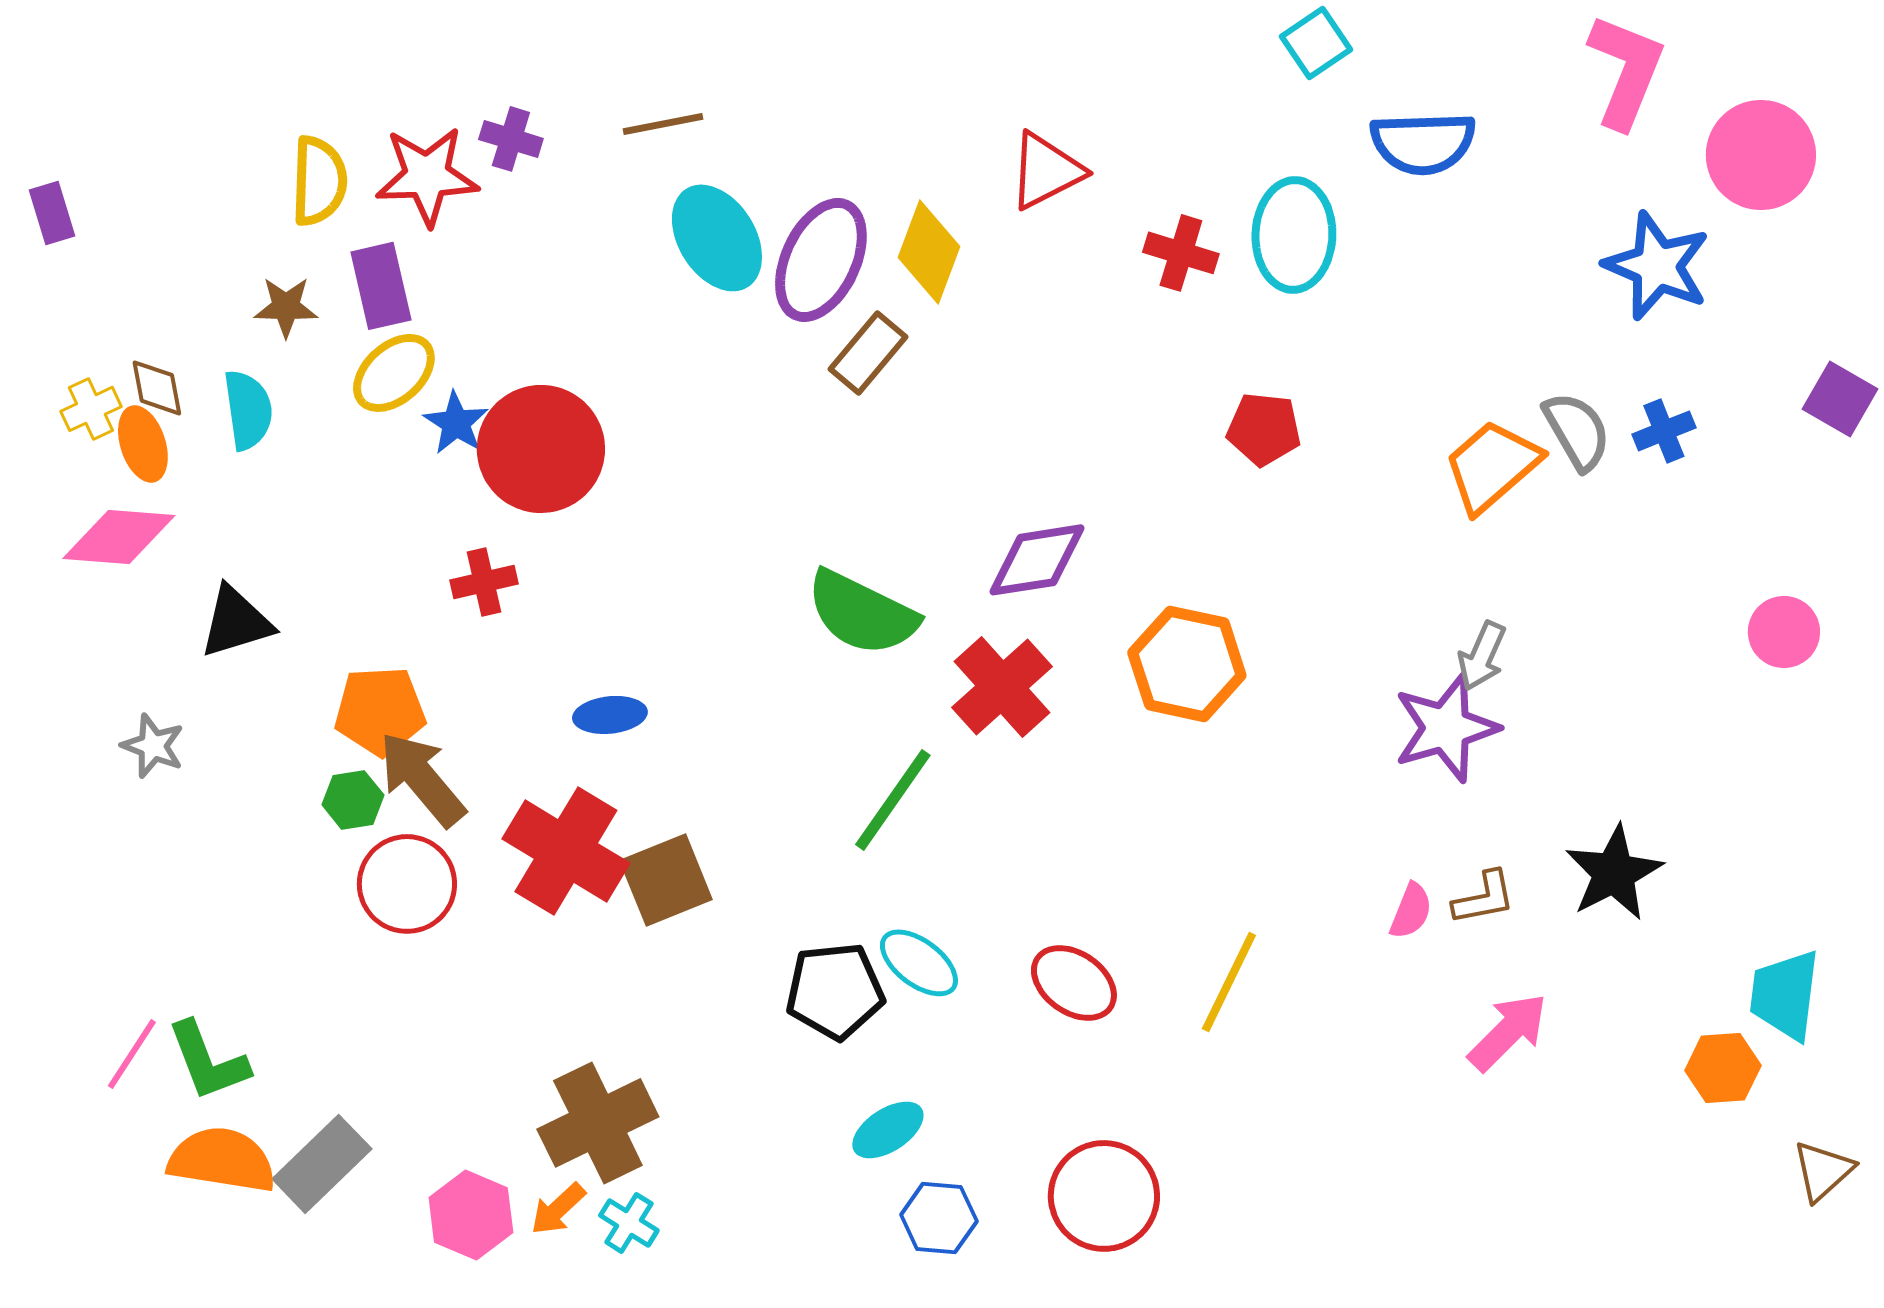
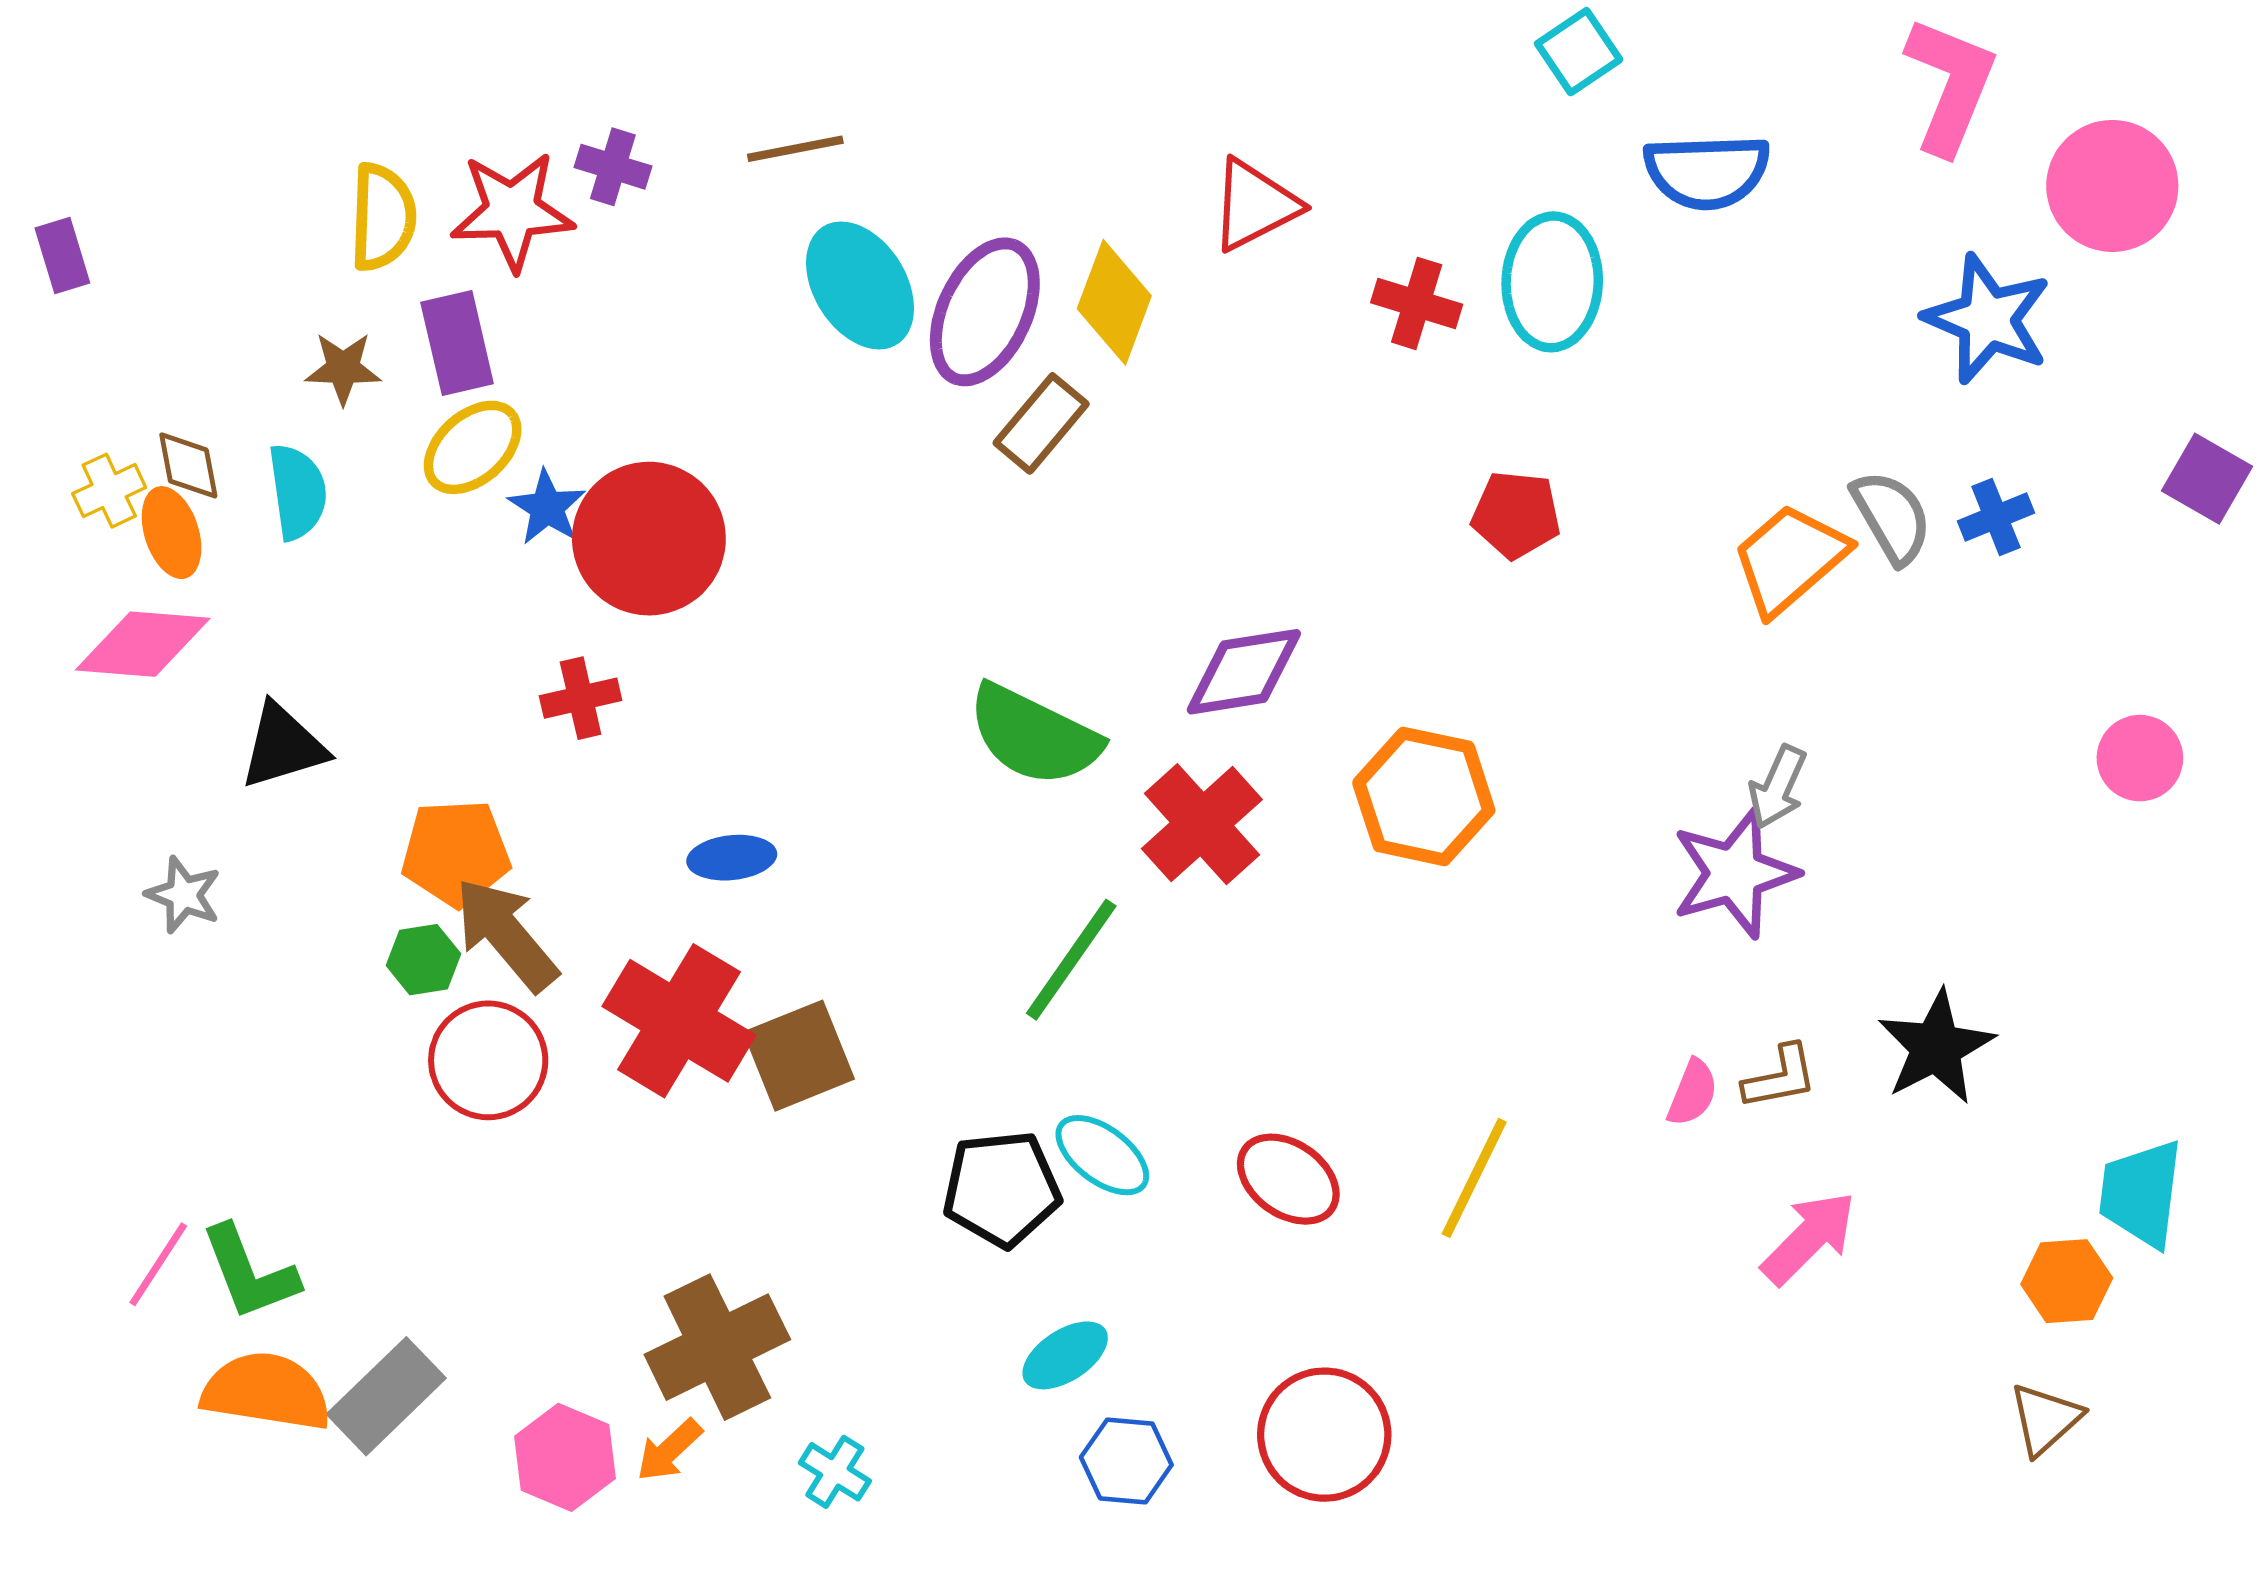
brown triangle: (1823, 1171) -> (2045, 1419), moved
cyan cross: (629, 1223) -> (835, 1472), moved

